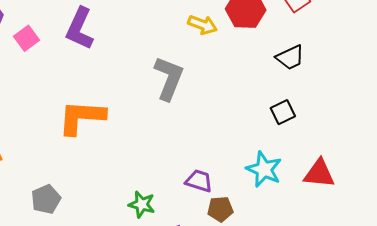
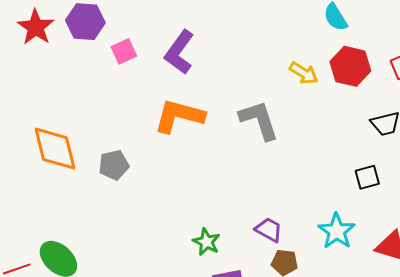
gray L-shape: (169, 78) -> (259, 120), turned -51
orange L-shape: (82, 117) -> (179, 116), moved
gray pentagon: (46, 199) -> (114, 165), moved

